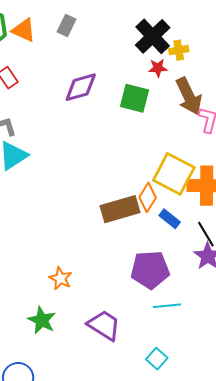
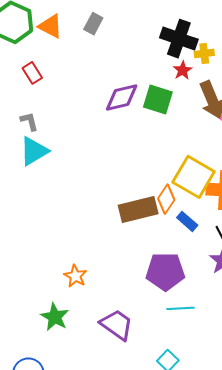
black cross: (153, 36) -> (179, 39), turned -30
red star: (158, 68) -> (183, 70), turned -30
purple diamond: (81, 87) -> (122, 98), moved

